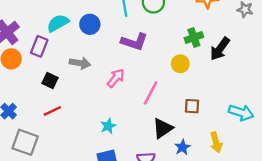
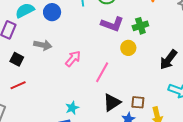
purple L-shape: (134, 42) -> (112, 24), moved
black arrow: (220, 49) -> (168, 60), moved
brown square: (192, 106) -> (138, 102), moved
cyan star: (108, 126) -> (72, 108), moved

